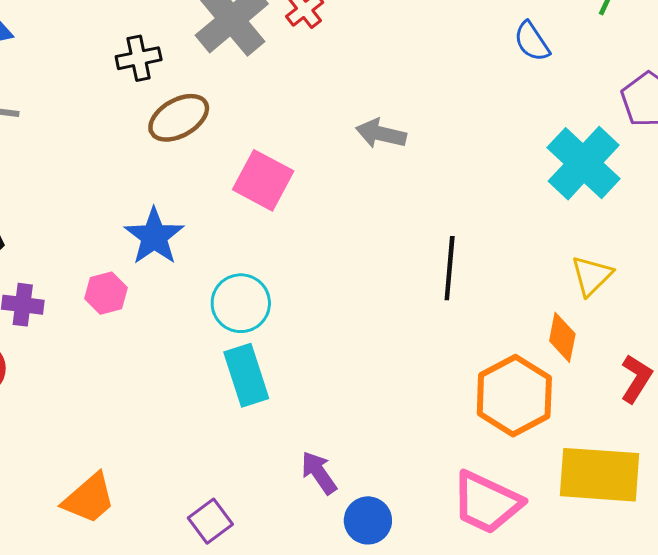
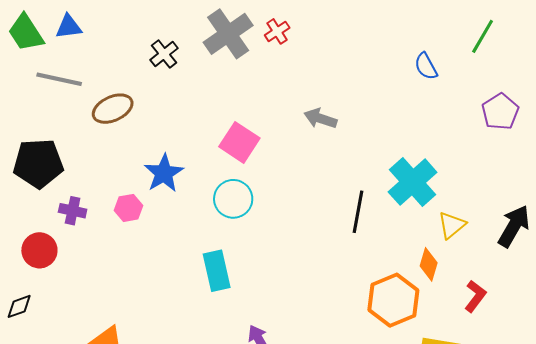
black cross: (139, 58) -> (164, 54), turned -32
brown ellipse: (179, 118) -> (113, 109), moved
cyan cross: (584, 163) -> (413, 182), moved
cyan circle: (241, 303) -> (233, 199), moved

